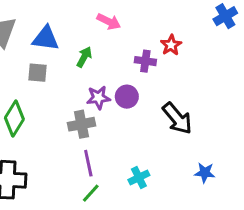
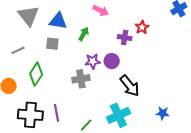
black arrow: (177, 118) -> (130, 86), moved
purple line: (88, 163) -> (57, 113), moved
cyan cross: (139, 177) -> (118, 115), size x1.6

